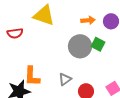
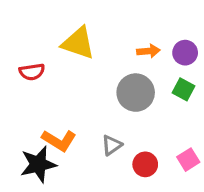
green square: (98, 44) -> (184, 89), moved
orange L-shape: (32, 76) -> (59, 140), turned -60

